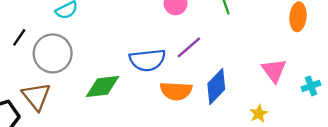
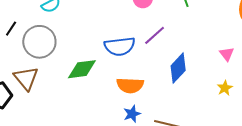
pink triangle: (274, 70) -> (227, 54), size x0.7
orange semicircle: (176, 91) -> (130, 85), moved
yellow star: (259, 114) -> (225, 88), moved

